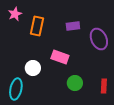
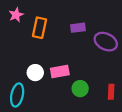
purple ellipse: (99, 39) -> (106, 42), turned -40
pink rectangle: (60, 57) -> (60, 71), moved, turned -30

